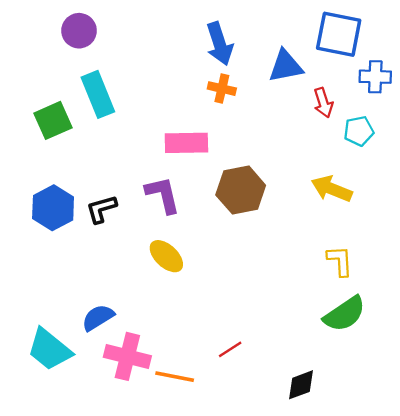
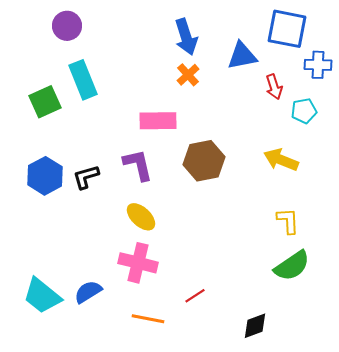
orange cross: (222, 89) -> (188, 75), turned 35
blue semicircle: (98, 318) -> (88, 292), moved
pink cross: (127, 356) -> (138, 263), moved

